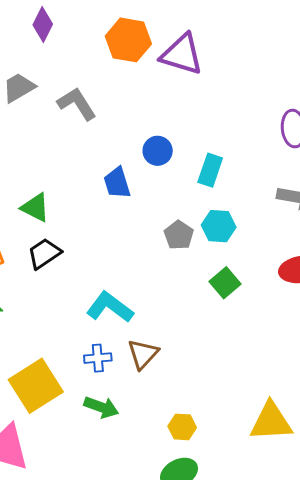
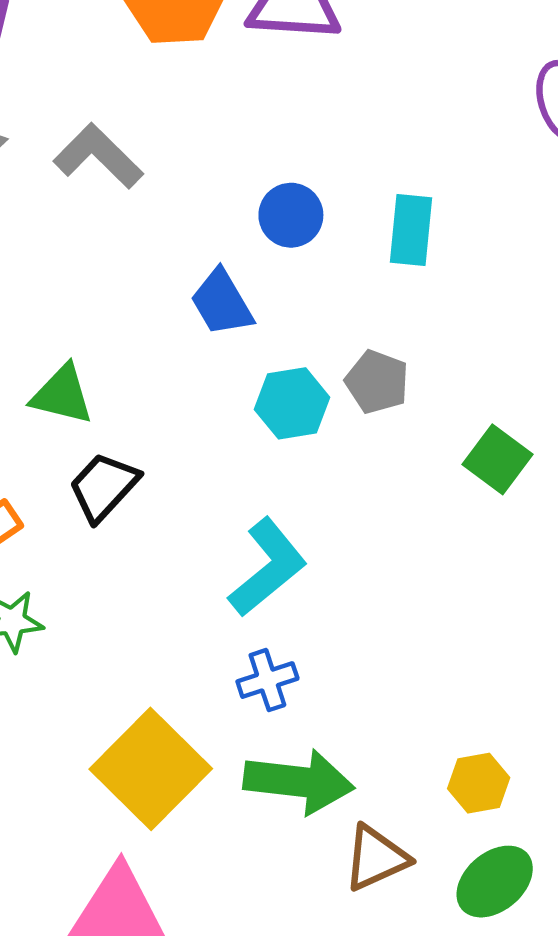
cyan hexagon: (219, 226) -> (292, 403), moved
cyan L-shape: (110, 307) -> (268, 568), turned 117
brown triangle: (143, 354) -> (376, 858), moved, turned 36
green arrow: (101, 407) -> (299, 782), size x1.4

